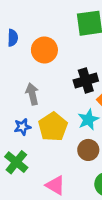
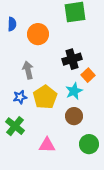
pink triangle: (55, 185) -> (47, 145), turned -30

